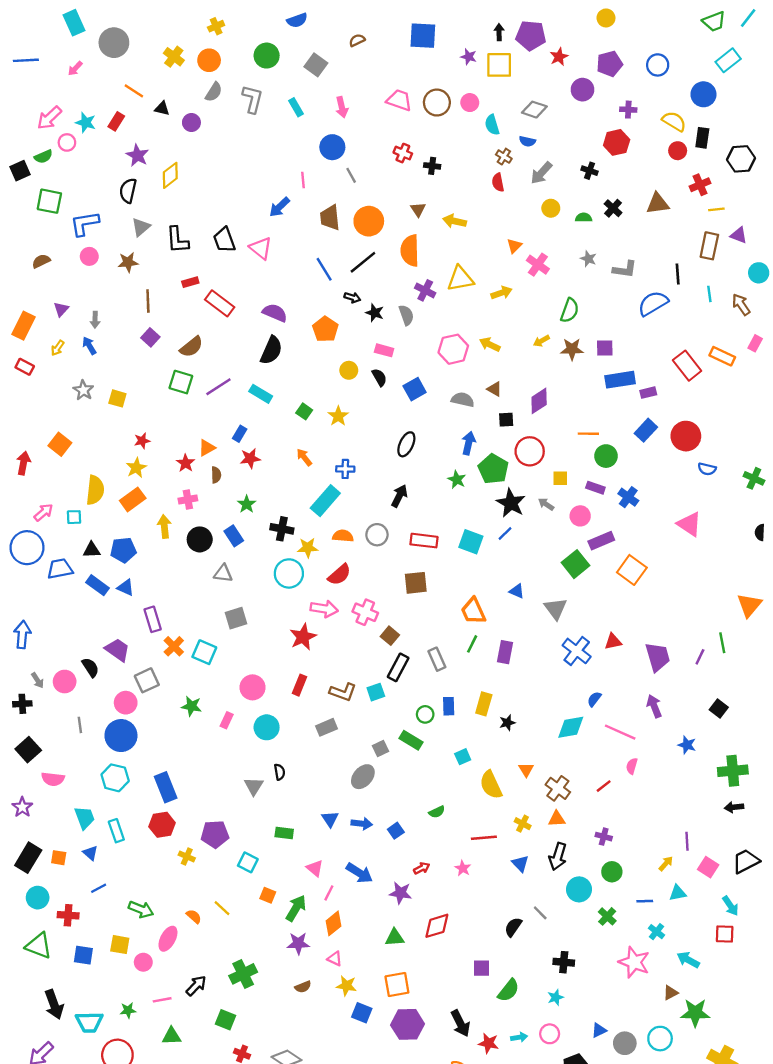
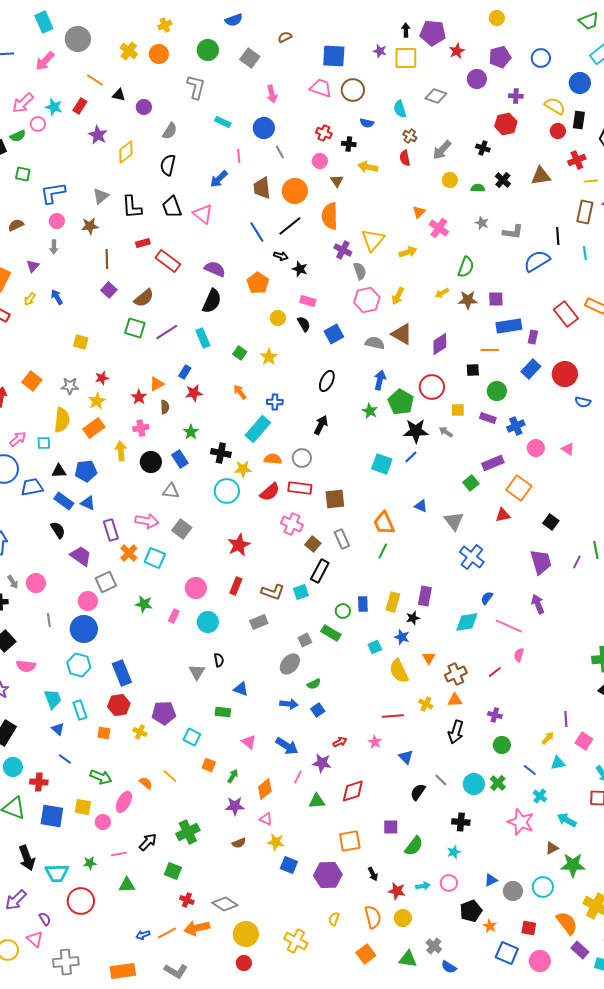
blue square: (423, 36) -> (334, 56), moved
pink arrow: (75, 68) -> (45, 61), size x1.5
gray semicircle: (214, 92) -> (170, 131), moved
pink circle: (470, 103) -> (320, 161), moved
cyan rectangle: (296, 107) -> (223, 122), moved, turned -35
blue semicircle: (527, 141) -> (367, 123), moved
black semicircle: (128, 191) -> (168, 165), moved
green square: (49, 201) -> (23, 174), size x0.7
yellow arrow: (454, 221) -> (368, 167), moved
yellow triangle: (460, 279) -> (373, 240), turned -40
gray semicircle: (406, 315) -> (360, 271), moved
gray arrow: (95, 320) -> (54, 247), moved
yellow arrow: (490, 344) -> (398, 296), turned -90
brown triangle: (494, 389) -> (402, 334), size x1.6
gray star: (83, 390) -> (70, 386), moved, turned -30
purple rectangle: (648, 393) -> (533, 337), turned -64
cyan rectangle: (261, 394) -> (203, 338), turned 36
black square: (506, 420) -> (473, 370), moved
orange line: (588, 434) -> (490, 350), moved
blue cross: (628, 497) -> (516, 426), turned 30
black star: (511, 503) -> (416, 431), turned -30
pink circle: (580, 516) -> (536, 448), moved
pink triangle: (689, 524) -> (568, 449), size x0.6
red rectangle: (424, 541) -> (300, 488), moved
green square: (575, 564) -> (471, 483), size x0.7
pink arrow: (324, 609) -> (147, 521), moved
gray square: (236, 618) -> (182, 529), turned -36
red triangle: (613, 642) -> (503, 515), moved
purple rectangle: (505, 652) -> (425, 596), moved
gray rectangle: (437, 659) -> (342, 539), moved
black semicircle: (90, 667) -> (58, 530), moved
black square: (719, 709) -> (551, 522), moved
blue star: (687, 745) -> (402, 637), moved
brown cross: (558, 788) -> (456, 674), turned 30
green semicircle: (437, 812) -> (314, 684), moved
blue triangle: (330, 819) -> (241, 689), moved, turned -35
orange square: (59, 858) -> (104, 733), moved
blue triangle: (520, 864) -> (406, 757), moved
blue line: (99, 888) -> (65, 759), turned 64
cyan circle: (579, 889) -> (474, 784), moved
pink line: (329, 893) -> (298, 777), moved
blue line: (645, 901) -> (530, 770), turned 40
green arrow: (296, 908) -> (233, 776), size x0.6
blue square: (83, 955) -> (52, 816), size x1.4
orange square: (397, 985) -> (350, 841), moved
black arrow: (460, 1023) -> (373, 874), size x0.6

